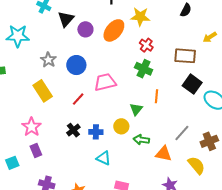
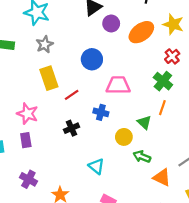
gray star: (48, 60) -> (45, 44), moved
orange line: (156, 96) -> (162, 108), moved
red line: (78, 99) -> (72, 95), moved
green triangle: (136, 109) -> (144, 122), turned -40
pink star: (32, 127) -> (27, 114), turned -30
blue cross: (96, 132) -> (101, 112), moved

